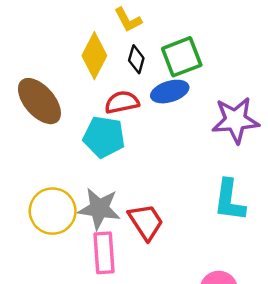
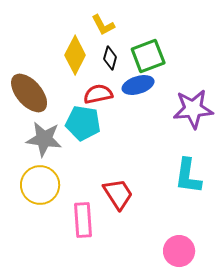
gray star: (99, 209) -> (44, 139), moved

